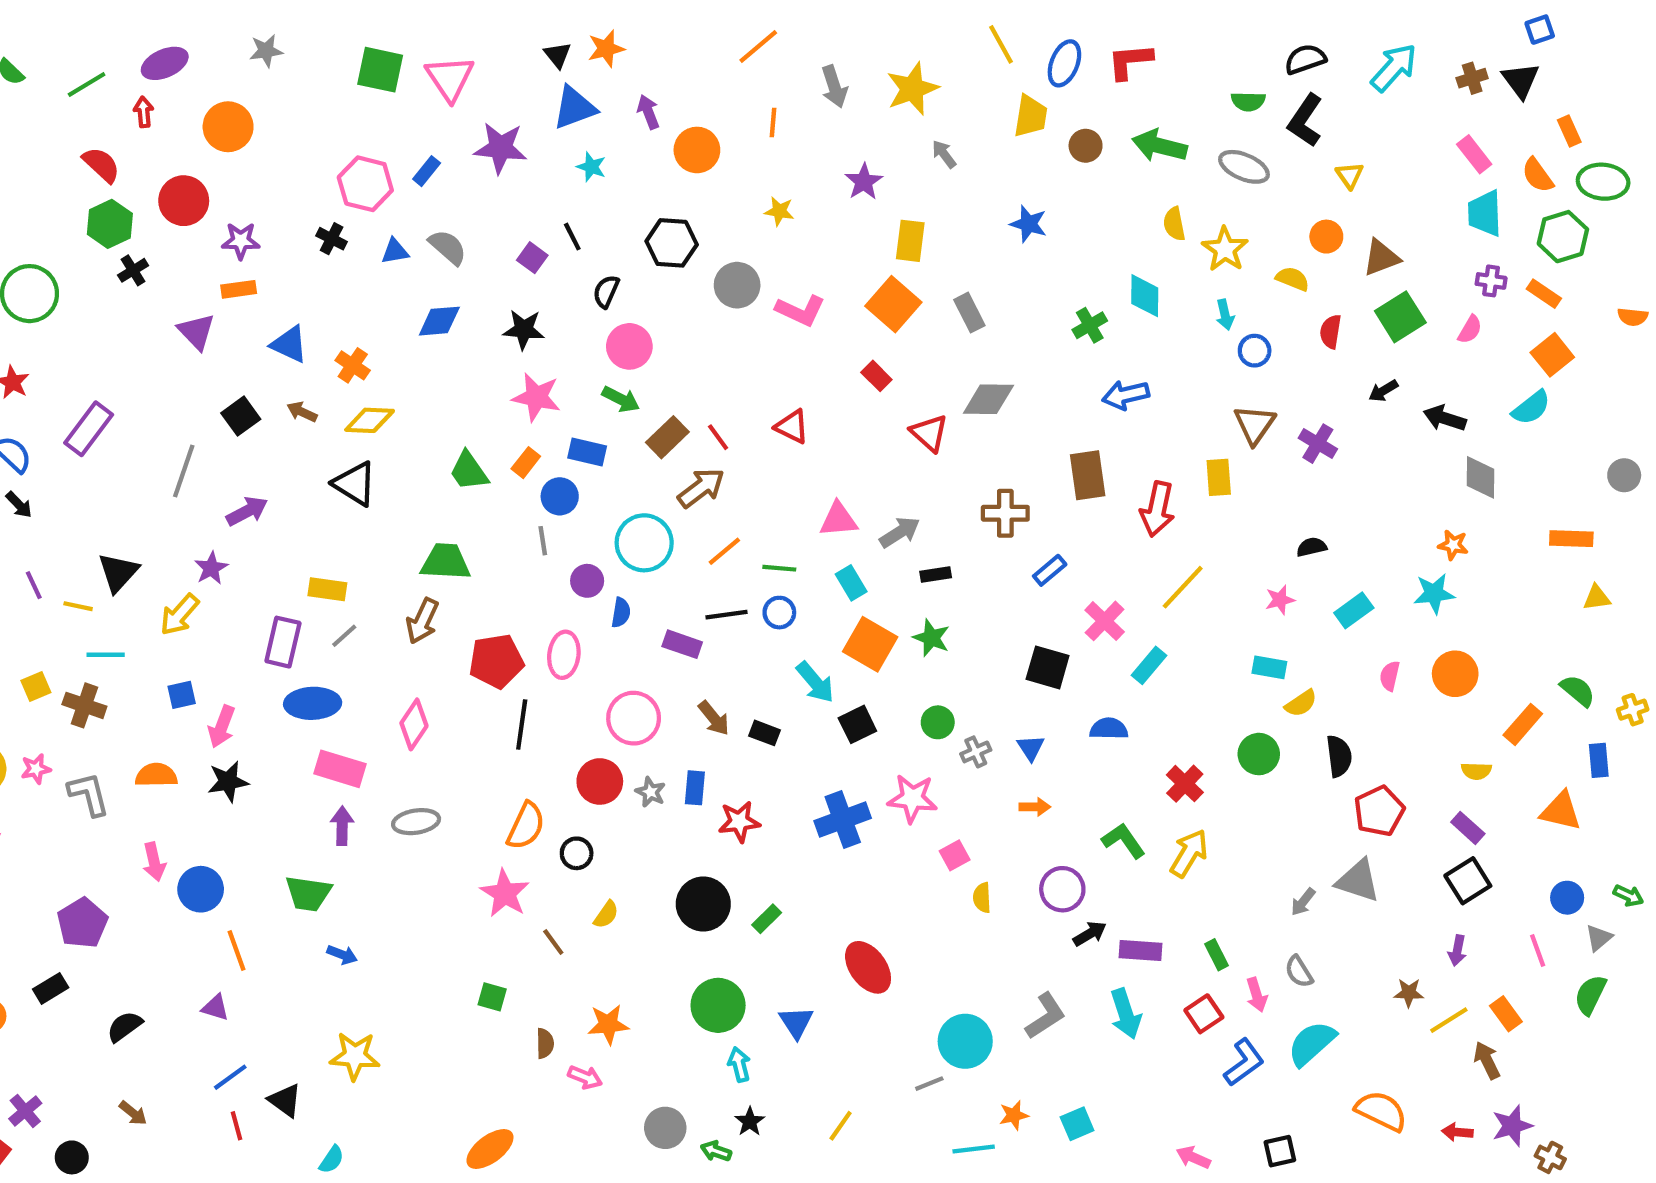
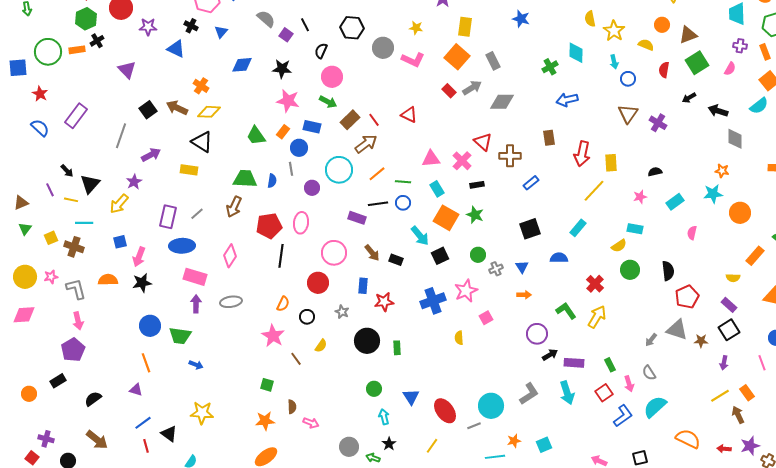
yellow star: (779, 211) -> (416, 28), moved
gray semicircle: (448, 247) -> (266, 19), moved
blue triangle: (395, 251) -> (221, 32), turned -40
orange rectangle: (239, 289) -> (77, 50), moved
orange rectangle: (1544, 294) -> (765, 52), turned 35
blue triangle: (289, 344) -> (176, 49), moved
brown arrow: (302, 412) -> (177, 108), size x1.5
red triangle: (929, 433) -> (483, 142), moved
brown rectangle: (1088, 475) -> (549, 138), size x0.7
yellow rectangle: (1219, 477) -> (611, 163), moved
black arrow: (19, 505) -> (67, 171), moved
gray arrow: (900, 532) -> (472, 88), moved
yellow rectangle: (327, 589) -> (189, 170), moved
blue semicircle: (621, 613) -> (272, 181), moved
pink cross: (1105, 621) -> (462, 161), moved
black square: (1048, 667) -> (530, 229), turned -35
orange circle: (1455, 674) -> (740, 213), moved
yellow semicircle: (1301, 703) -> (619, 246), moved
gray star: (650, 792) -> (342, 312), moved
pink star: (912, 798) -> (466, 291), turned -30
orange semicircle: (526, 826) -> (283, 304), size x0.7
pink arrow: (154, 862) -> (78, 321), moved
blue circle: (201, 889) -> (150, 326), moved
yellow semicircle: (982, 898) -> (459, 338), moved
green rectangle: (767, 919) -> (397, 348), turned -48
red ellipse: (868, 967) -> (445, 411), moved
brown star: (1409, 993) -> (701, 341), moved
green circle: (718, 1005) -> (374, 389), size x0.6
orange star: (608, 1024) -> (265, 421), moved
purple cross: (25, 1111) -> (46, 439), turned -35
brown arrow: (133, 1113) -> (97, 440), size x1.6

